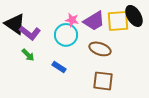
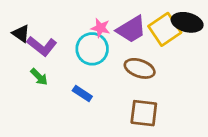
black ellipse: (134, 16) -> (187, 22), turned -45
yellow square: (118, 21) -> (165, 29), turned -30
black triangle: (15, 24) -> (21, 34), size x0.6

